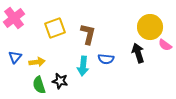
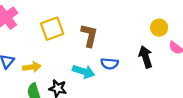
yellow circle: (150, 27) -> (159, 28), size x0.6
cyan arrow: (83, 66) -> (84, 71), turned -78

